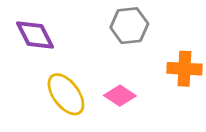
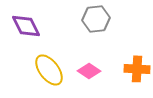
orange cross: (184, 69) -> (137, 69), moved

